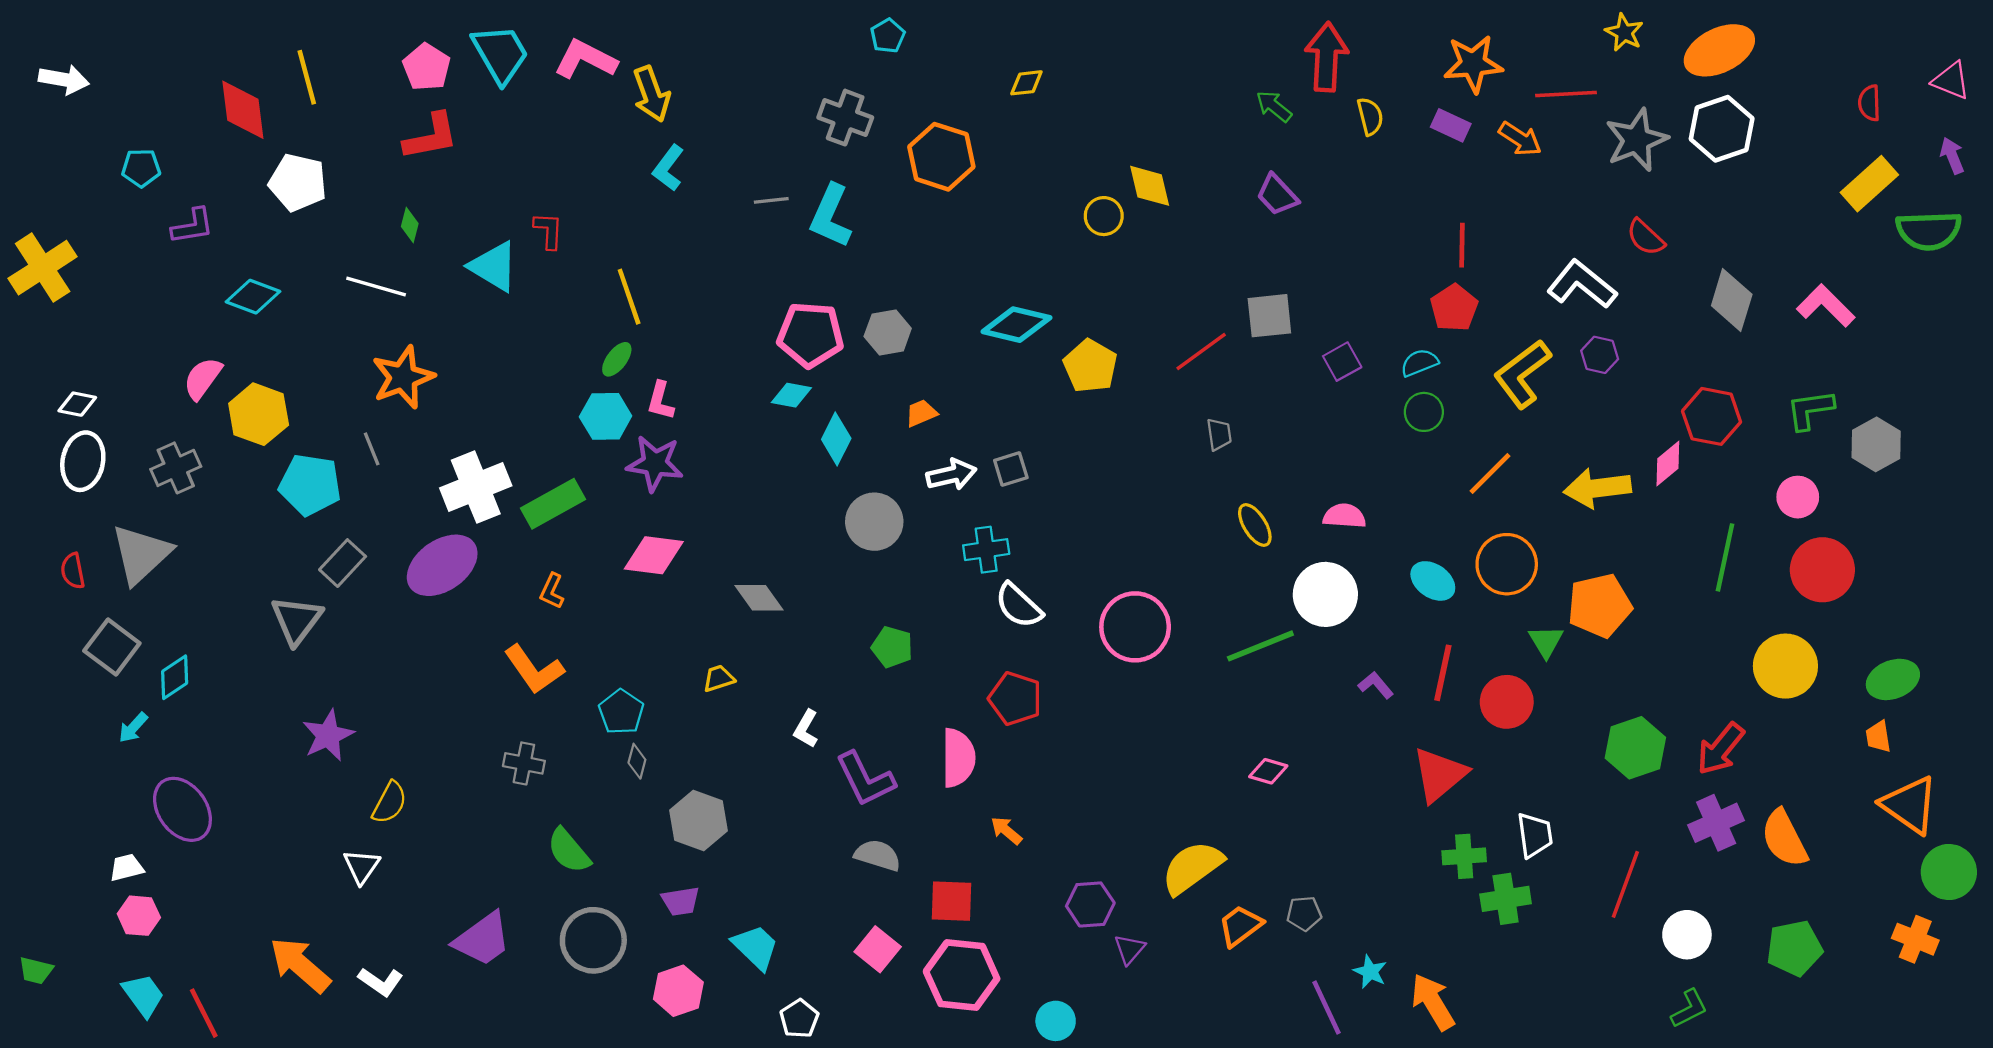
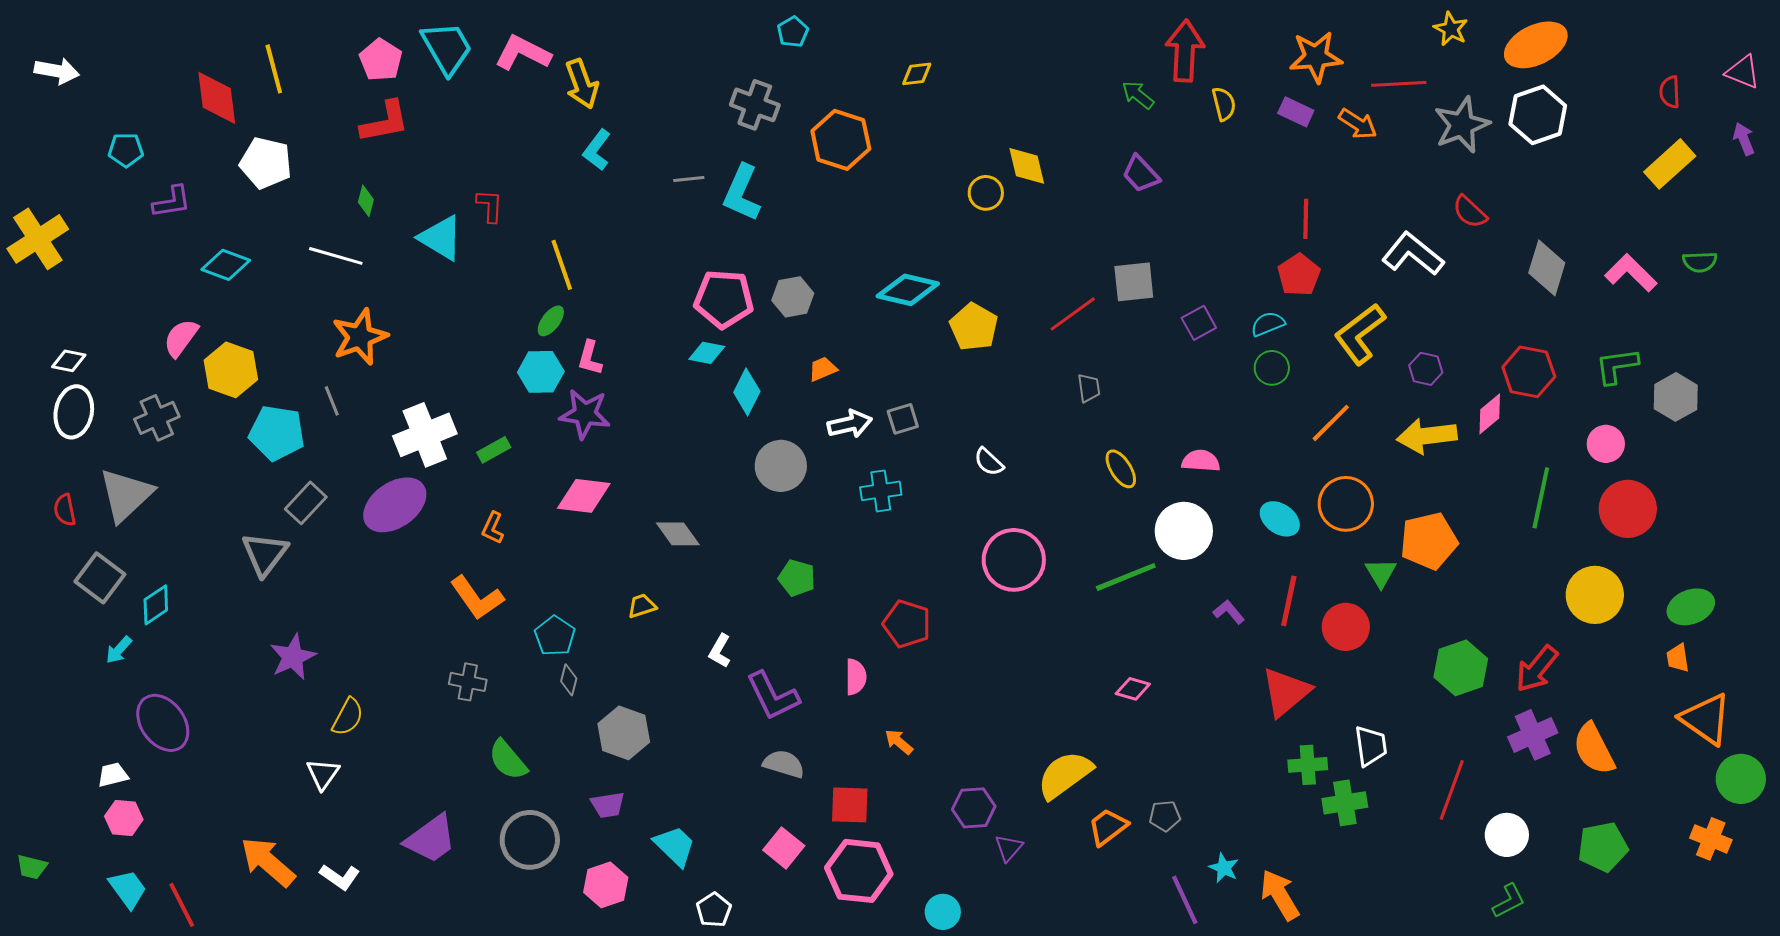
green semicircle: (1929, 231) -> (1700, 262), moved, size x0.6
purple hexagon: (1600, 355) -> (1426, 369), moved
green rectangle: (553, 504) -> (494, 450), size x0.6
white semicircle: (1019, 606) -> (989, 462), moved, size x0.7
pink semicircle: (958, 758) -> (856, 677), size x0.7

